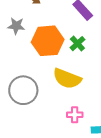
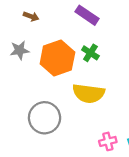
pink cross: (75, 115) -> (108, 141), moved

